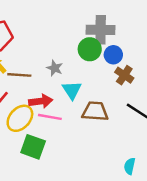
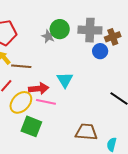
green circle: (90, 49) -> (60, 29), moved
gray star: (55, 68) -> (48, 36), moved
brown cross: (124, 75) -> (113, 37), moved, turned 35
brown trapezoid: (95, 111) -> (86, 132), moved

